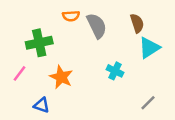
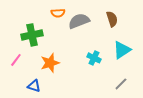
gray semicircle: (97, 26) -> (79, 21), turned -85
cyan triangle: (149, 48) -> (122, 50), moved
orange star: (61, 77) -> (50, 63), turned 30

